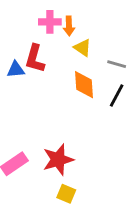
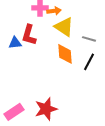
orange arrow: (69, 26) -> (54, 11), turned -96
yellow triangle: (83, 48) -> (64, 27), size x1.5

